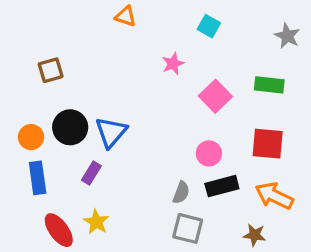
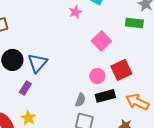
pink star: (173, 64) -> (75, 12), moved
green rectangle: (269, 85) -> (134, 23), moved
red square: (268, 144) -> (121, 70), moved, turned -30

